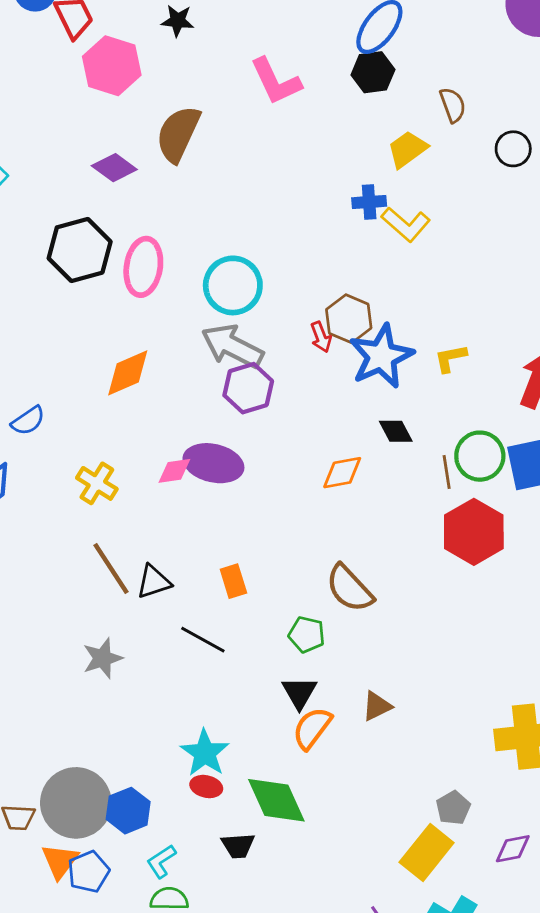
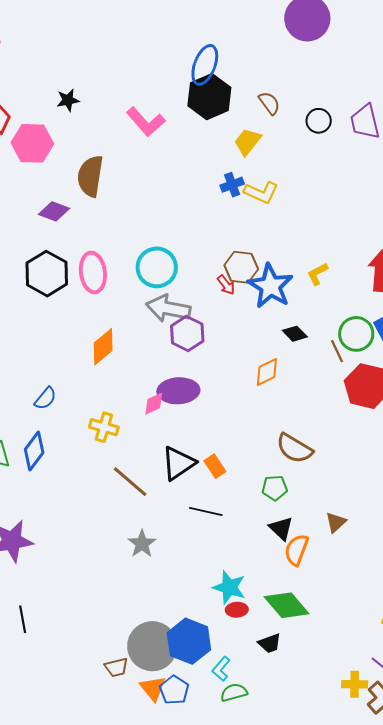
black hexagon: (373, 72) -> (209, 97), size x1.5
black triangle: (154, 582) -> (178, 463), moved, size x1.4
blue hexagon: (128, 811) -> (189, 641), size x1.4

